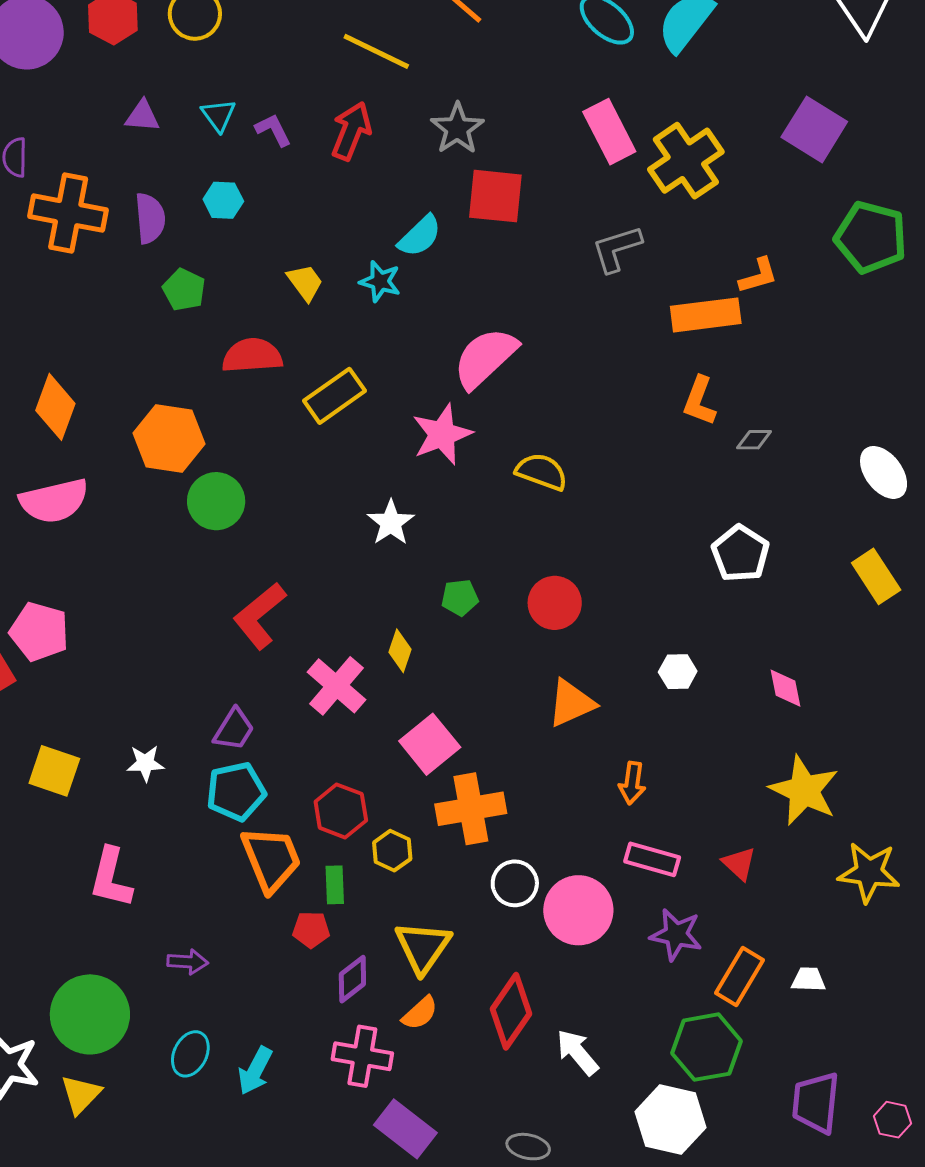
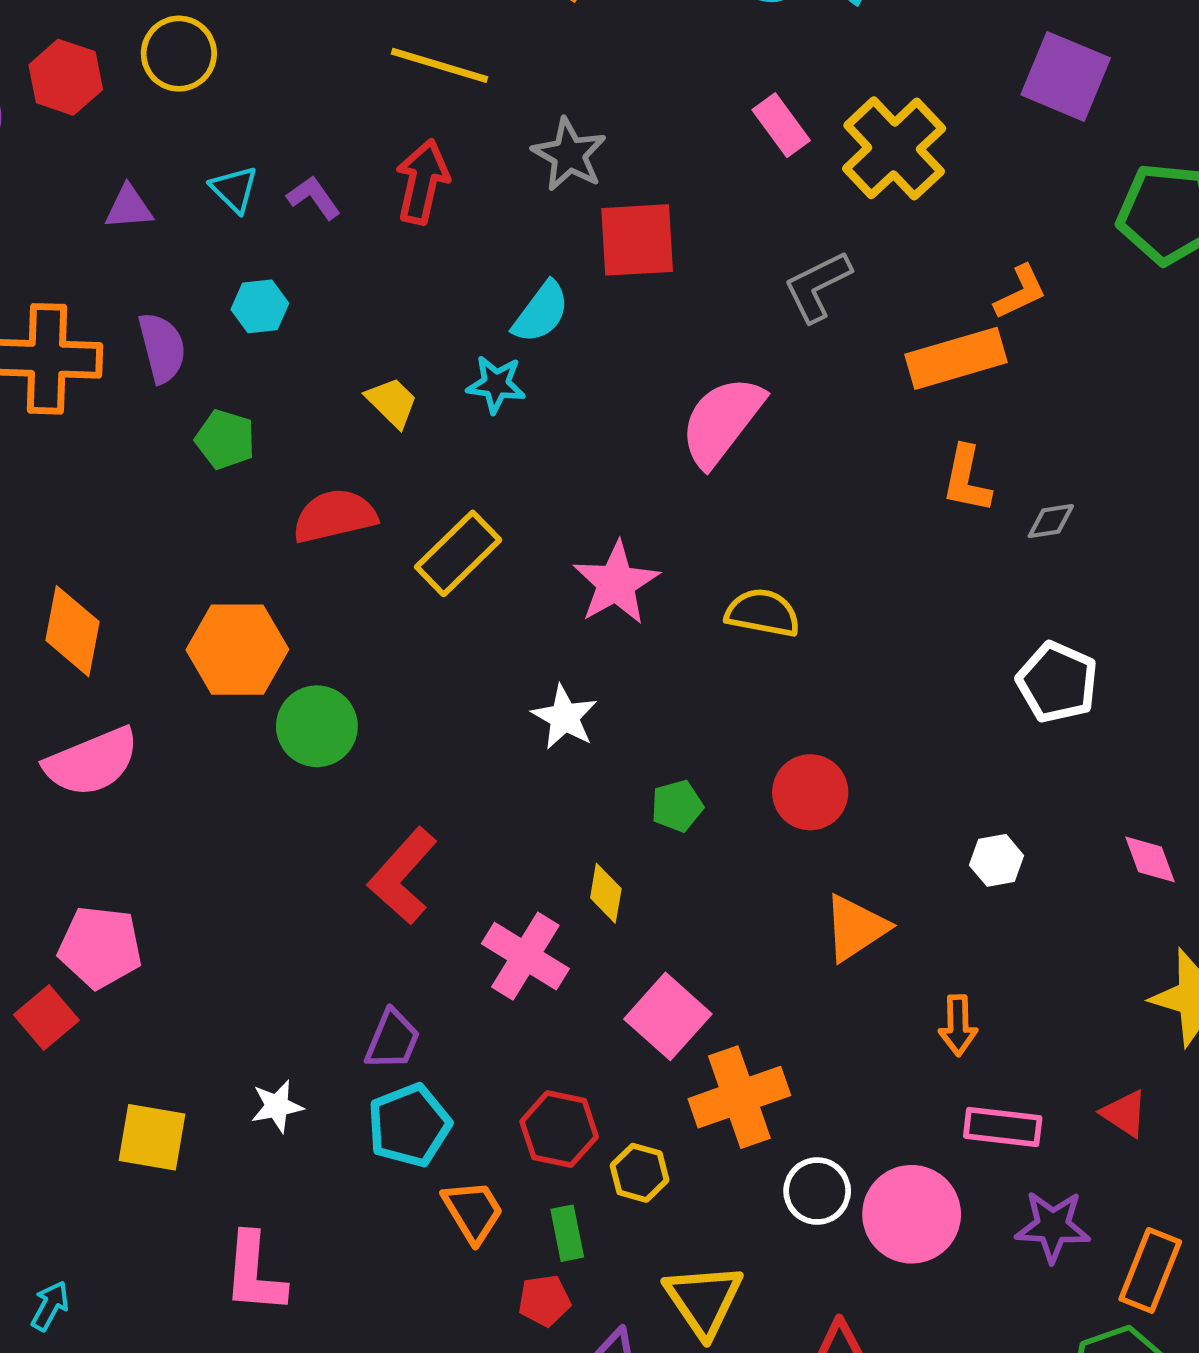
pink rectangle: (609, 132) -> (781, 125), size x0.7
pink semicircle: (485, 358) -> (722, 421), moved
orange trapezoid: (271, 859) -> (473, 1211), size x0.7

